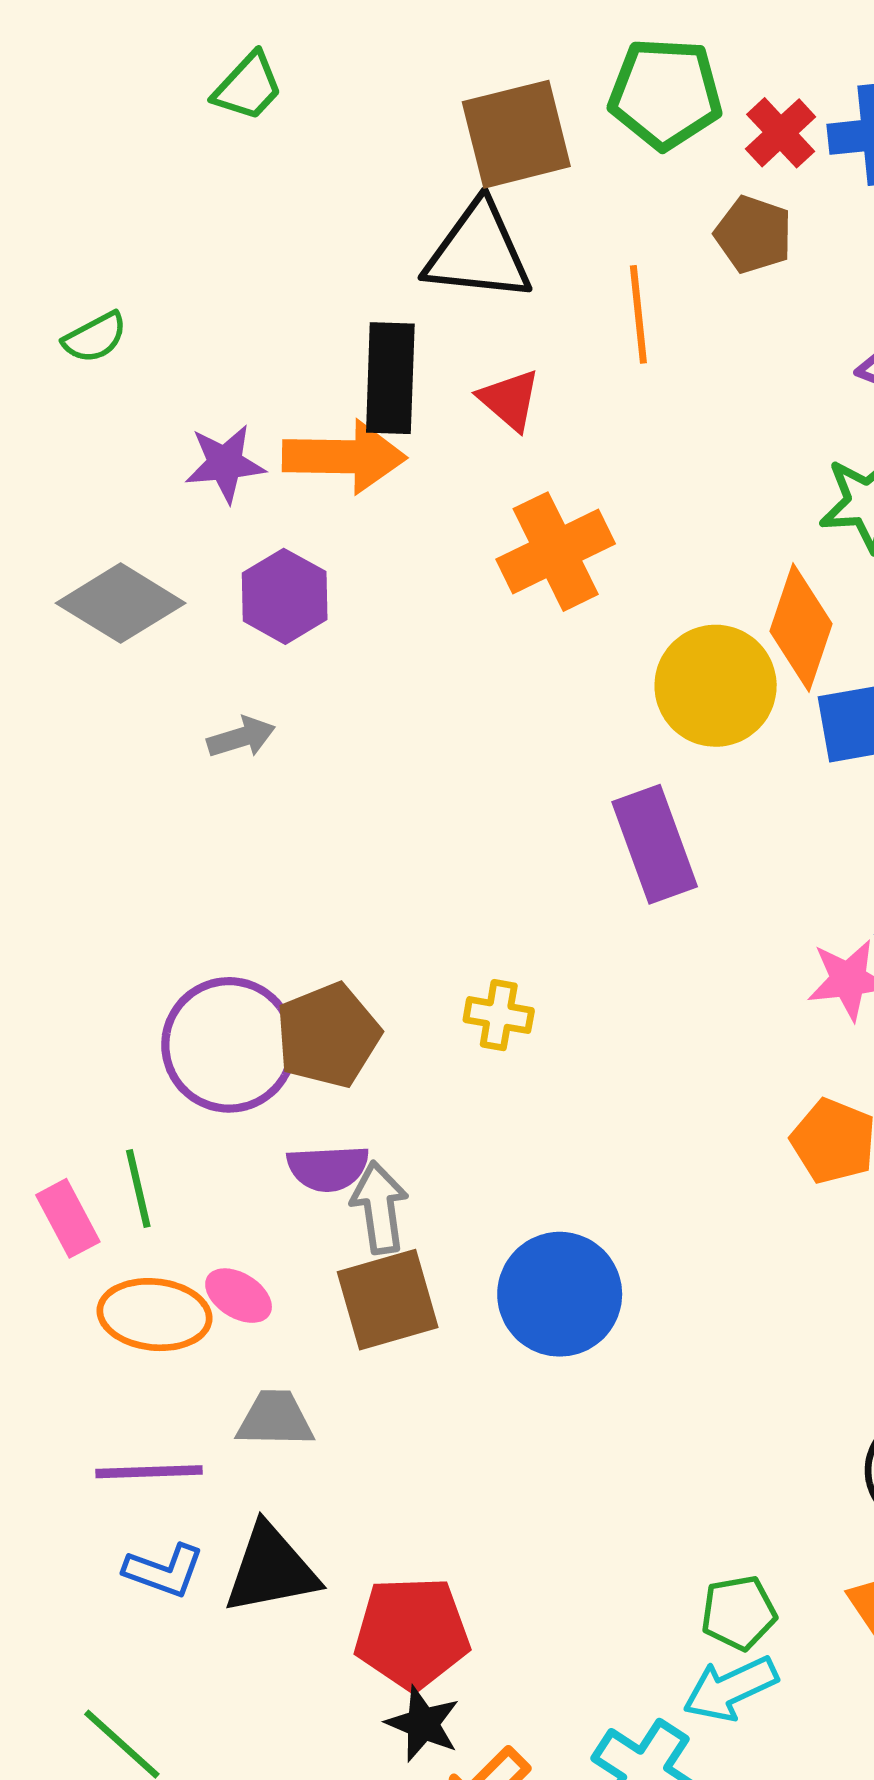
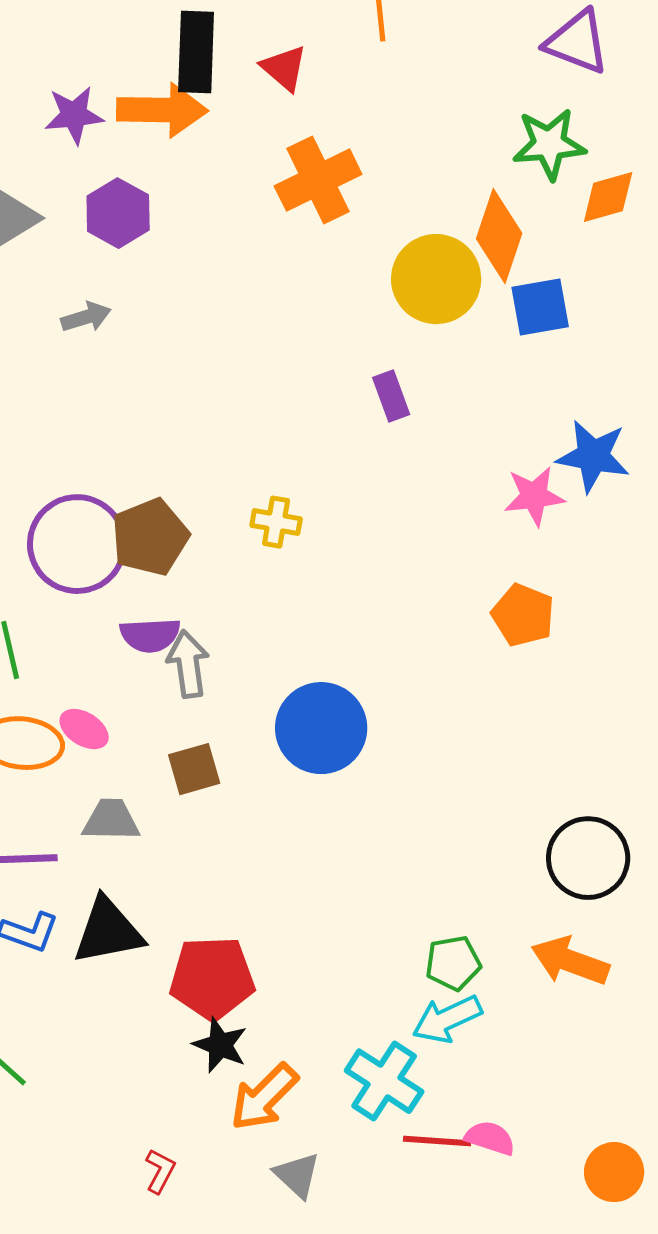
purple rectangle: (655, 844) -> (391, 396), size x0.6
brown square: (388, 1300) -> (194, 769), moved, size x0.7

